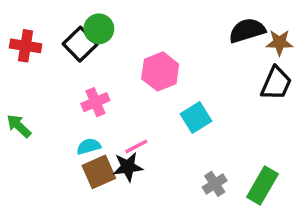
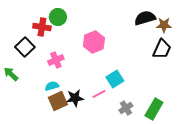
black square: (80, 44) -> (25, 47), moved
red cross: (26, 46) -> (42, 27), moved
cyan square: (196, 117) -> (115, 79), moved
pink line: (136, 146) -> (99, 94), moved

